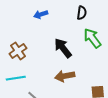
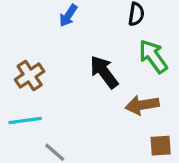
blue arrow: (41, 14) -> (68, 16), turned -40
brown arrow: (65, 76) -> (142, 105), moved

